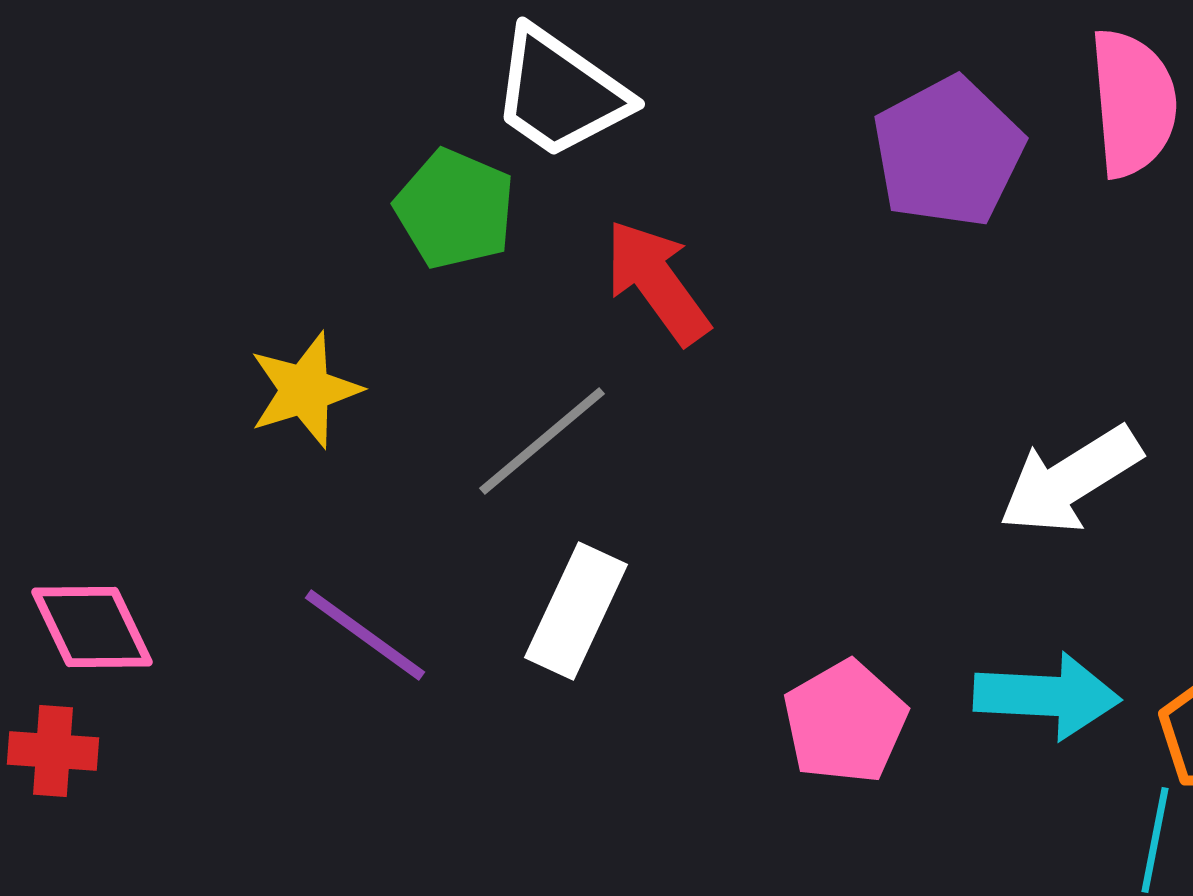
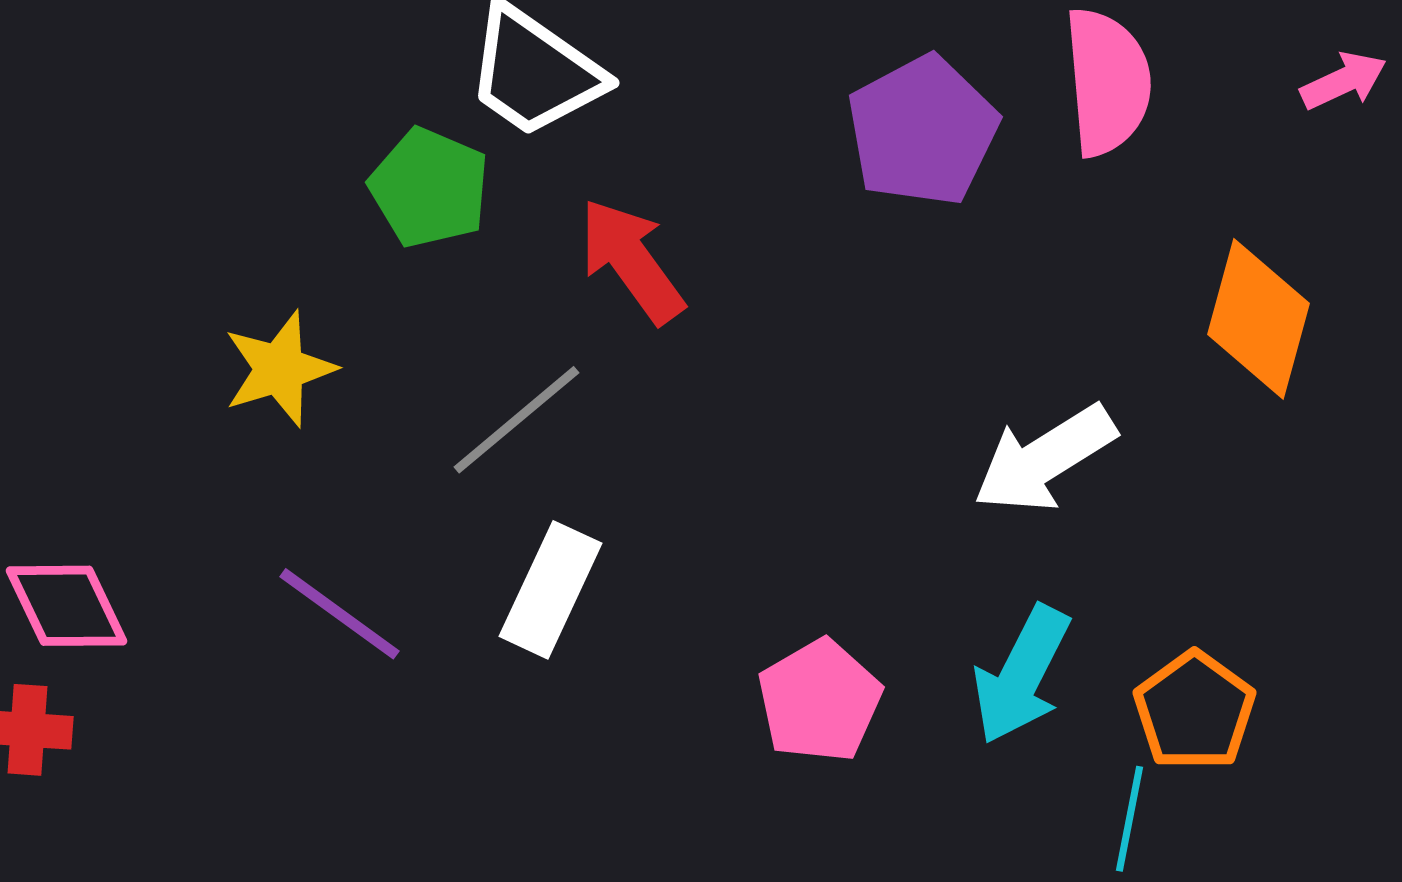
cyan arrow: (1047, 696) -> (1021, 675), turned 114

